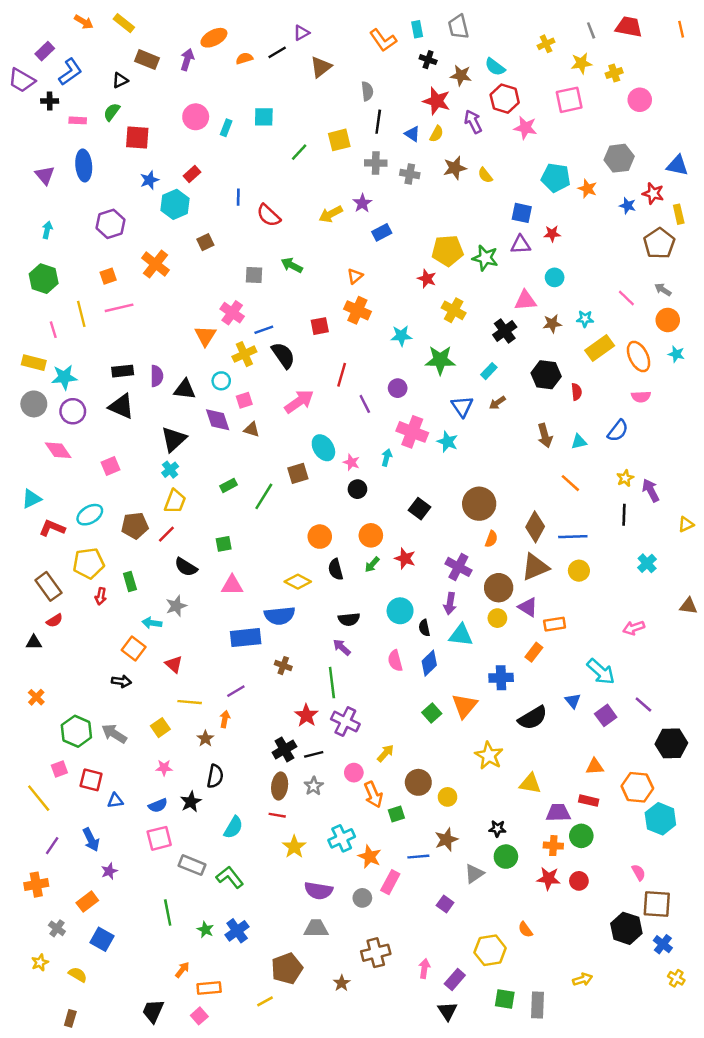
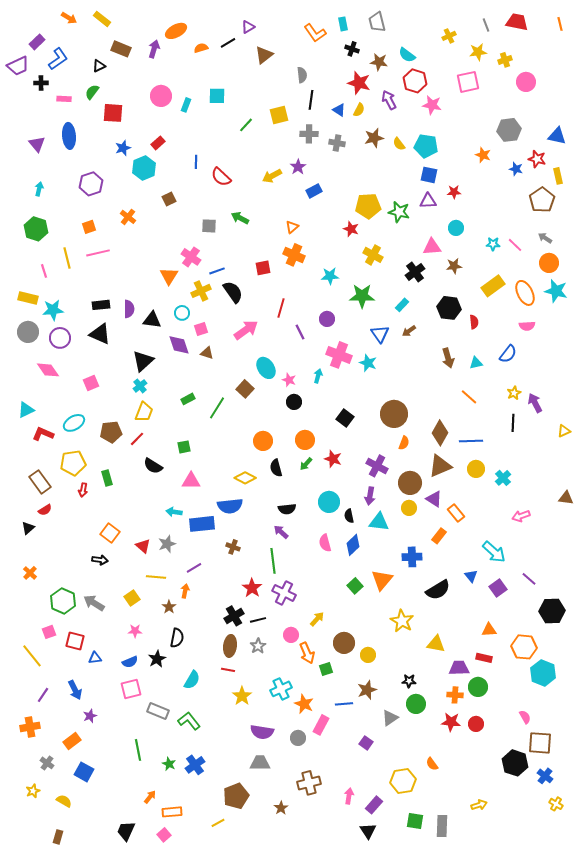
purple trapezoid: (22, 80) -> (18, 66), turned -55
cyan pentagon: (556, 178) -> (426, 146), moved
orange cross: (156, 264) -> (128, 217), size x0.7
cyan star: (585, 319) -> (493, 244), moved
cyan star: (676, 354) -> (556, 291), size x1.6
brown square: (298, 473) -> (245, 389), turned -30
cyan cross: (647, 563) -> (503, 478), moved
gray star: (176, 606) -> (167, 544), moved
cyan arrow: (152, 623) -> (174, 512), moved
orange rectangle: (555, 624) -> (456, 513), turned 60
black triangle: (34, 642) -> (28, 528), turned -40

